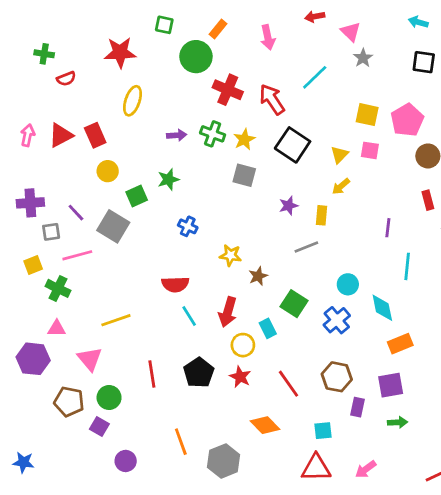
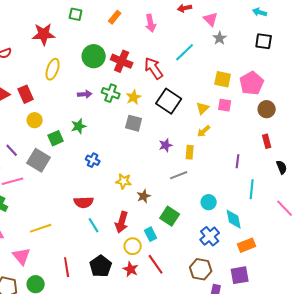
green circle: (196, 57) -> (94, 56), moved
blue cross: (337, 320) -> (210, 236), moved
red line: (288, 384) -> (156, 264), moved

